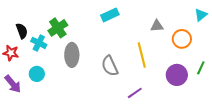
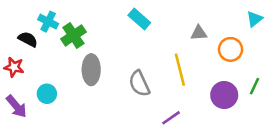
cyan rectangle: (110, 15) -> (139, 19), turned 66
black semicircle: (22, 31) -> (28, 39), turned -42
cyan cross: (39, 43) -> (48, 22), moved

